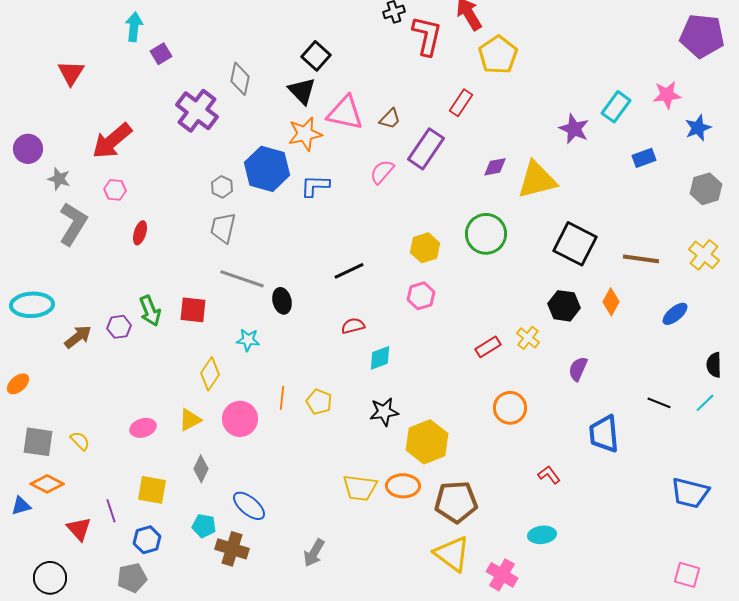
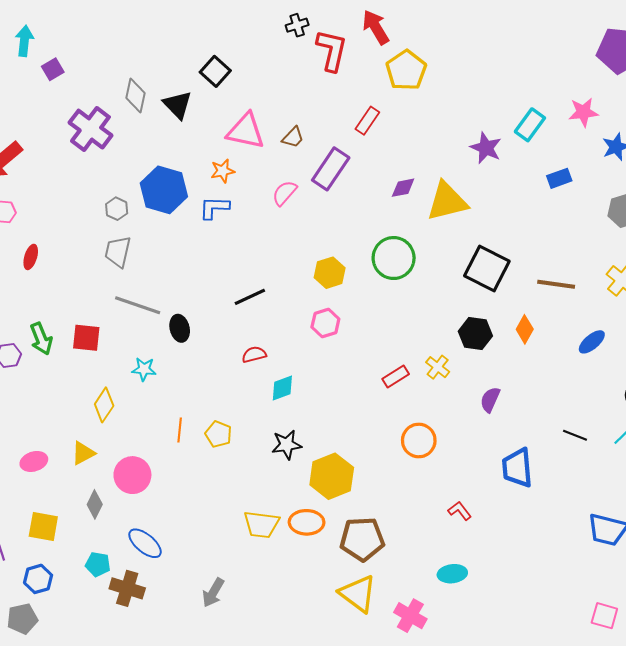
black triangle: (302, 91) -> (178, 105), moved
orange star: (305, 134) -> (223, 171), moved, size x0.7
pink circle: (240, 419) -> (132, 475), moved

